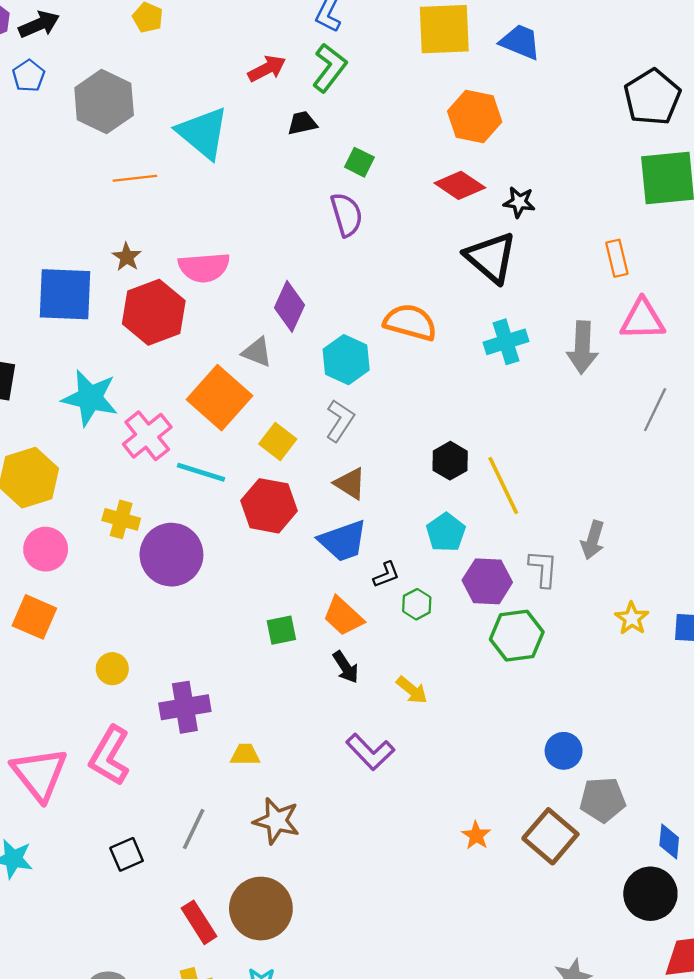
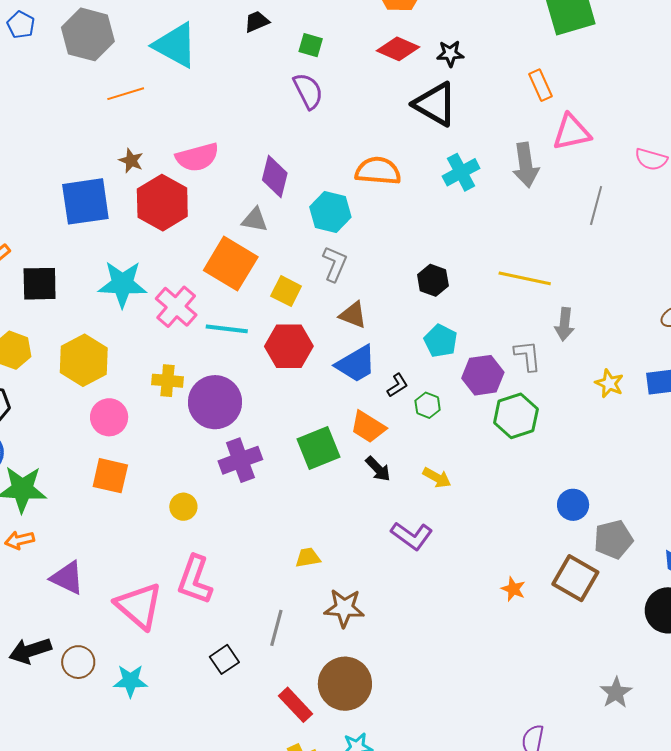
yellow line: (503, 485) -> (525, 278), moved, turned -42
green square: (281, 630) -> (318, 448), size x1.6
purple cross: (185, 707) -> (240, 460), moved

